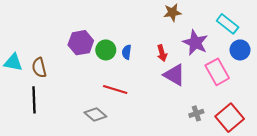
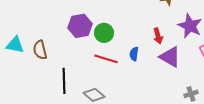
blue semicircle: (127, 52) -> (134, 54), moved
red line: (115, 89) -> (106, 59), moved
black line: (34, 100) -> (64, 81), moved

